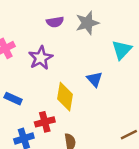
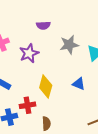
gray star: (87, 23) -> (69, 45), moved
blue triangle: (94, 79) -> (79, 84), moved, turned -32

